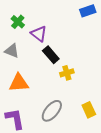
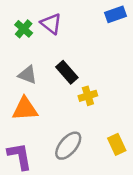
purple triangle: (39, 34) -> (51, 24), moved
gray triangle: (12, 51) -> (28, 75), moved

